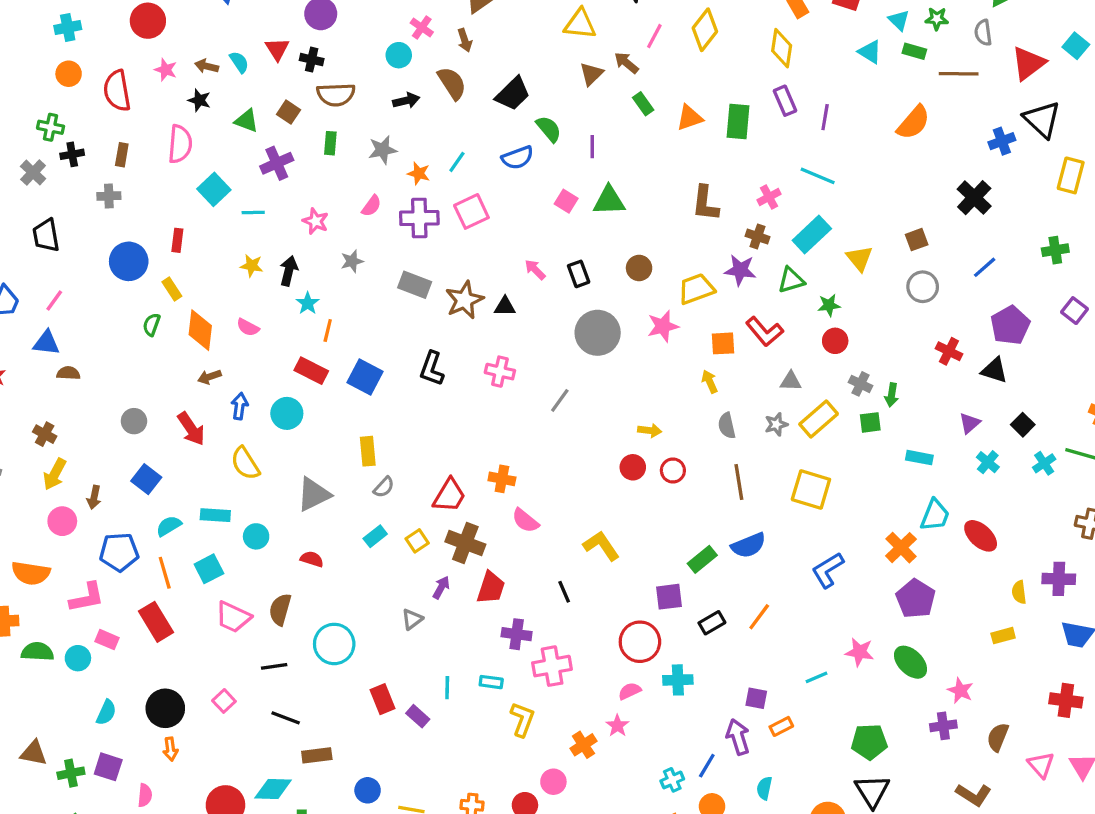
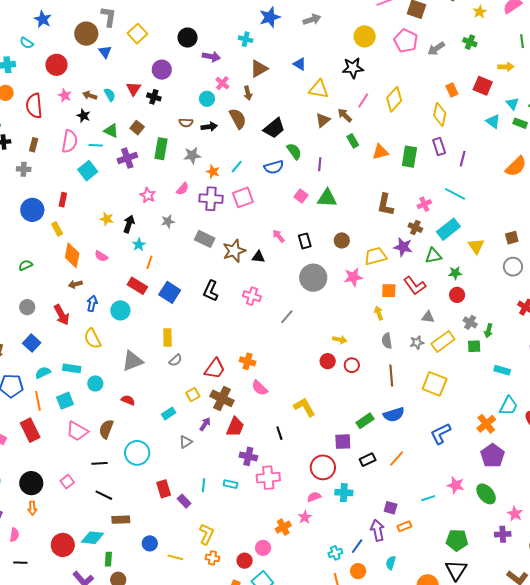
brown semicircle: (336, 95) -> (186, 123), moved, size x0.6
green rectangle: (330, 143) -> (161, 149), size x1.5
cyan line: (253, 213) -> (96, 145), moved
green semicircle: (152, 325) -> (26, 265), moved, turned 40
cyan rectangle: (375, 536) -> (169, 414), moved
yellow L-shape: (522, 719) -> (206, 534), moved

